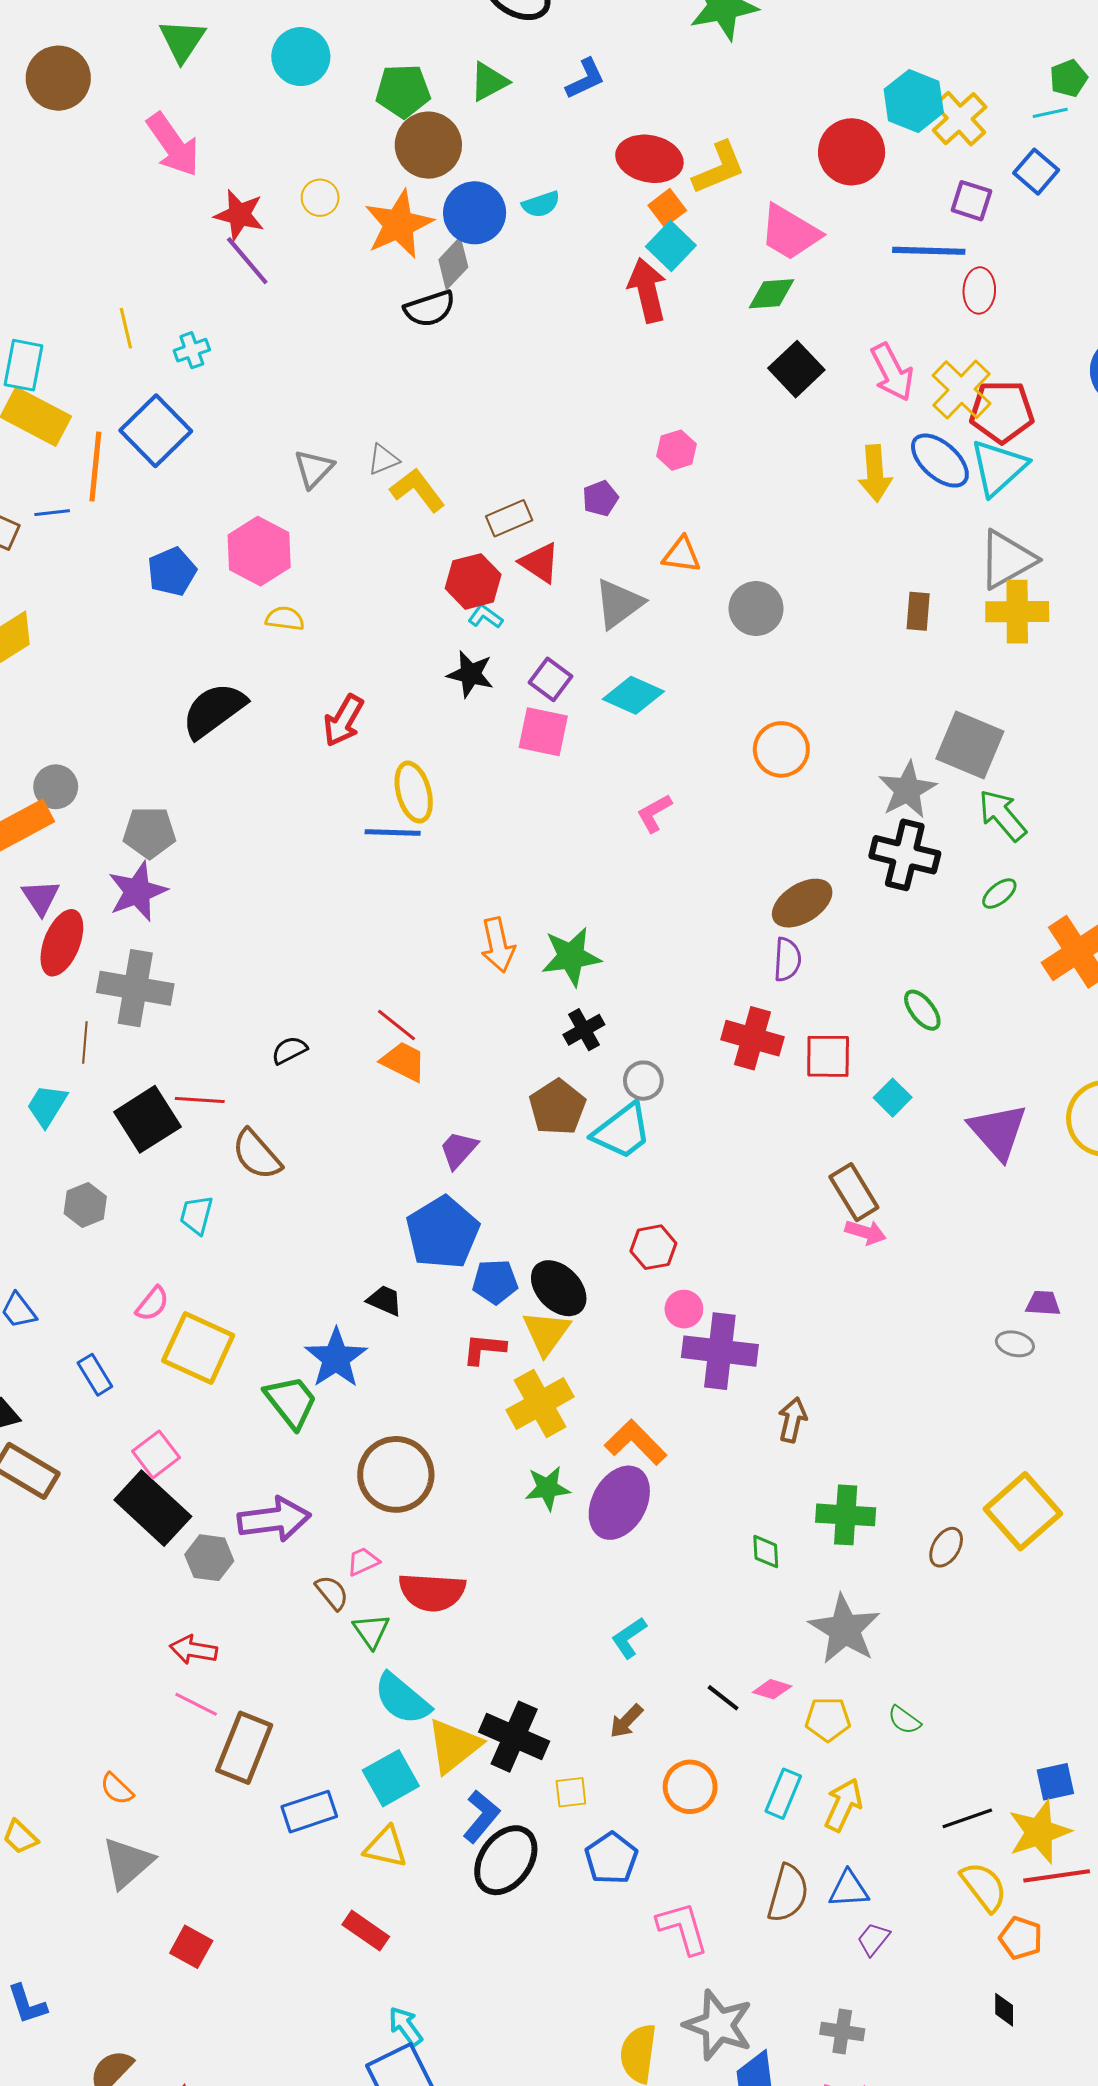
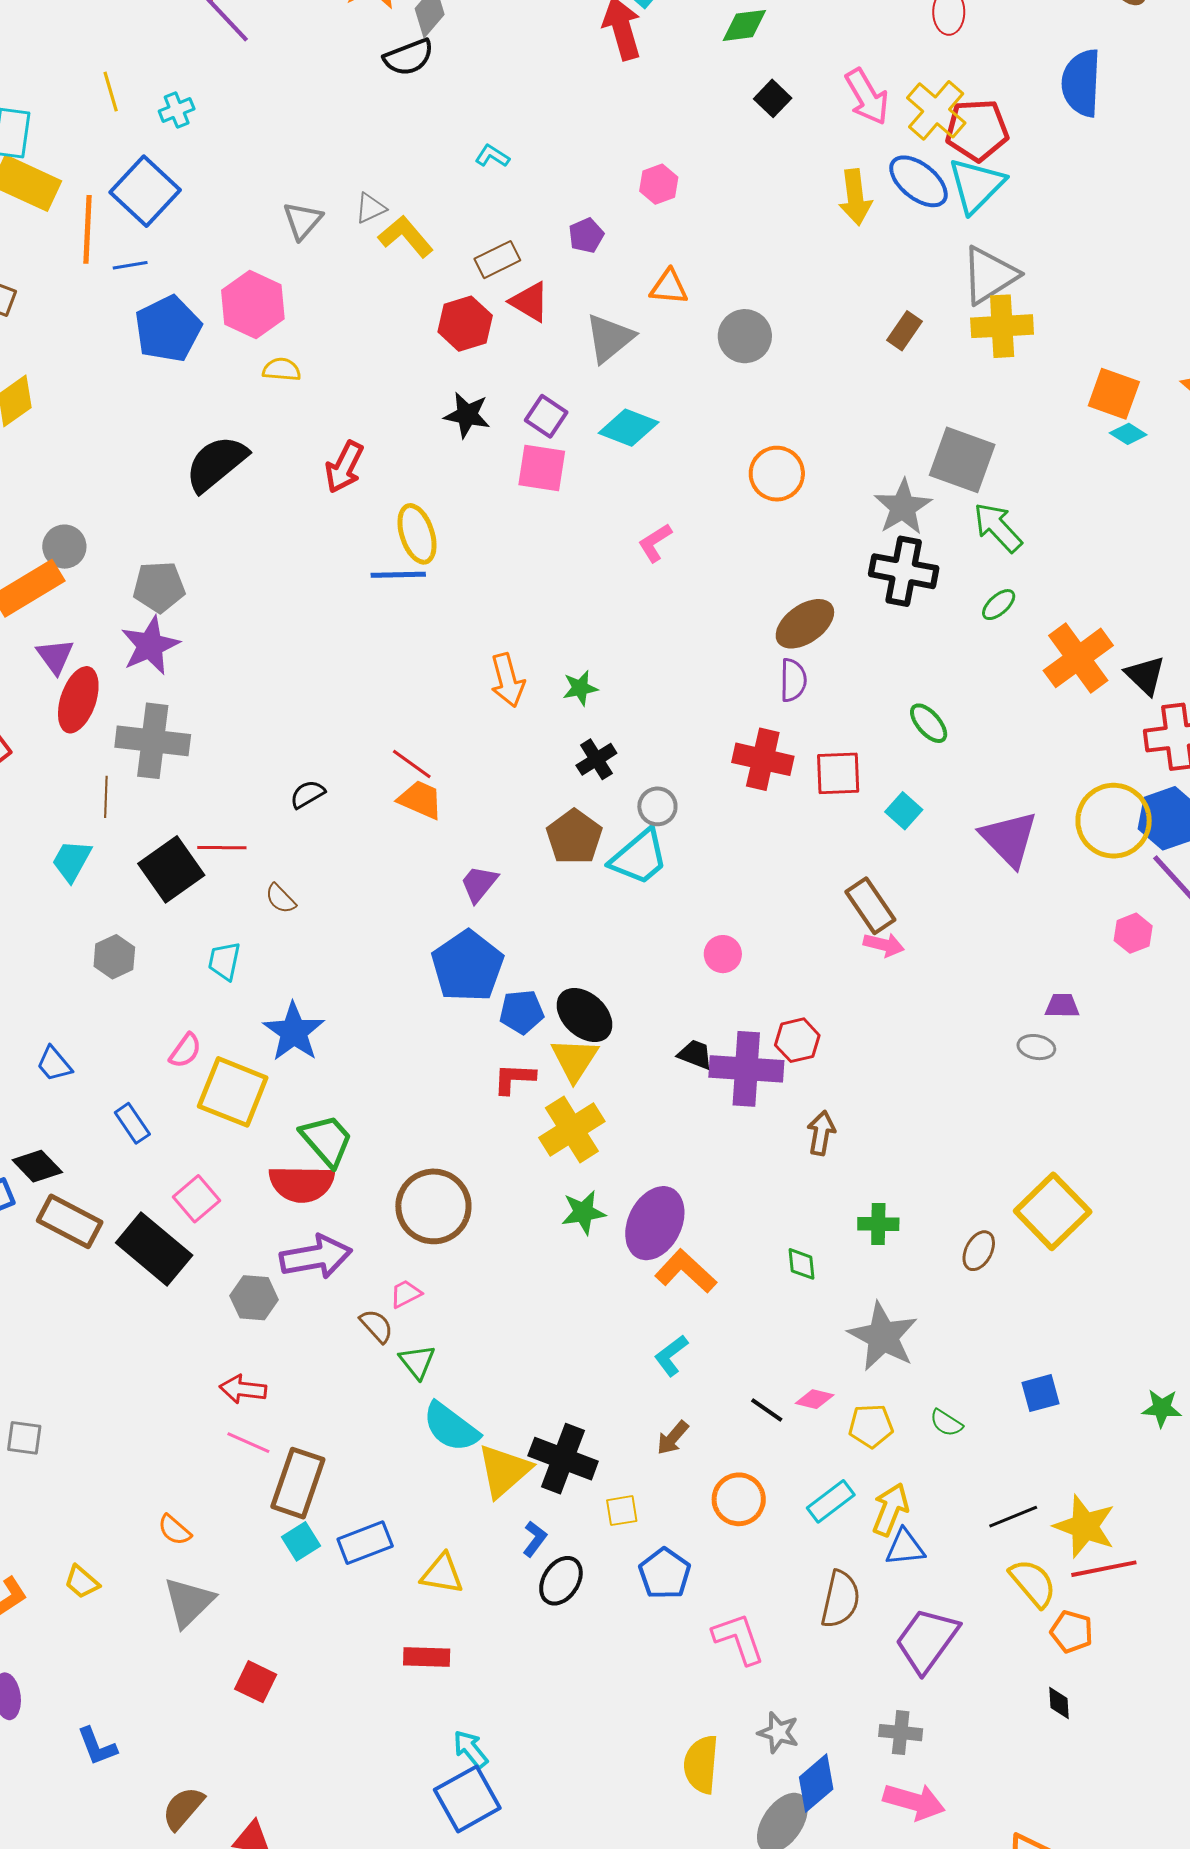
black square: (796, 369) -> (773, 98), size x0.7
blue line: (52, 513) -> (130, 265), moved
blue pentagon: (172, 572) -> (168, 329), size x1.4
brown rectangle: (918, 611) -> (905, 331), turned 33
cyan L-shape: (485, 617) -> (492, 156), moved
green star: (571, 957) -> (580, 688), size x0.6
brown semicircle: (257, 1155) -> (281, 899), size x0.6
red hexagon: (653, 1247) -> (797, 1040), moved
black trapezoid: (385, 1300) -> (695, 1054), moved
pink circle: (684, 1309) -> (723, 954), moved
blue star: (336, 1358) -> (294, 1032), moved
orange L-shape: (636, 1442) -> (686, 1271), moved
black rectangle: (153, 1508) -> (154, 1249), moved
green cross: (846, 1515) -> (878, 1224), size x0.7
red semicircle: (432, 1592) -> (302, 1184), moved
cyan square: (391, 1778) -> (301, 1541), moved, size x0.7
blue square: (1055, 1782) -> (1040, 1393), moved
cyan rectangle: (783, 1794) -> (831, 1501), turned 33
blue L-shape: (481, 1816) -> (535, 1539), size x0.7
yellow star: (1039, 1832) -> (1085, 1526), turned -30
black ellipse: (506, 1860) -> (561, 1581), size x0.7
blue triangle: (849, 1889) -> (905, 1547), moved
red rectangle: (366, 1931) -> (427, 1657), turned -30
purple trapezoid: (873, 1939) -> (927, 1640), size x2.0
gray star: (718, 2025) -> (778, 1732), size x0.6

